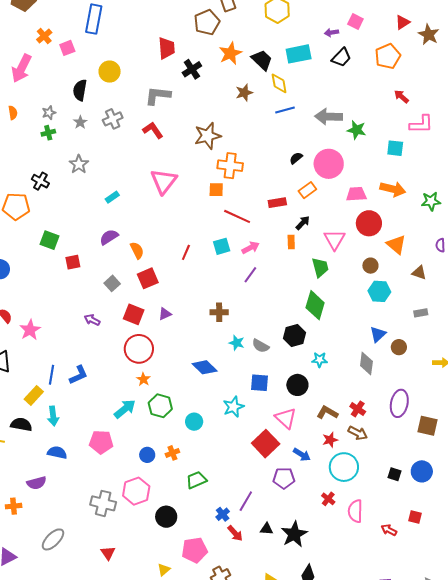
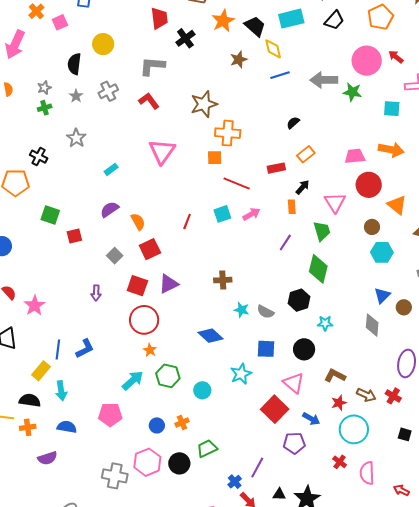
pink circle: (329, 164) -> (367, 61), moved
purple line: (250, 275) -> (285, 243), moved
purple triangle: (165, 314) -> (169, 284), size x1.5
purple arrow: (92, 320) -> (96, 293), turned -112
red cross: (358, 409) -> (393, 396), moved
orange cross: (14, 506) -> (28, 427), moved
black circle: (166, 517) -> (179, 463), moved

